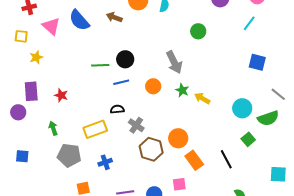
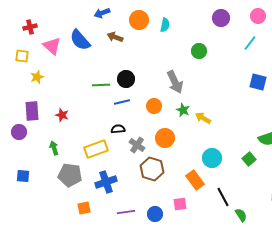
cyan circle: (242, 108) -> (212, 158), moved
orange circle: (178, 138) -> (165, 138), moved
black line: (226, 159) -> (223, 197), moved
blue cross: (105, 162) -> (106, 182), size x1.5

